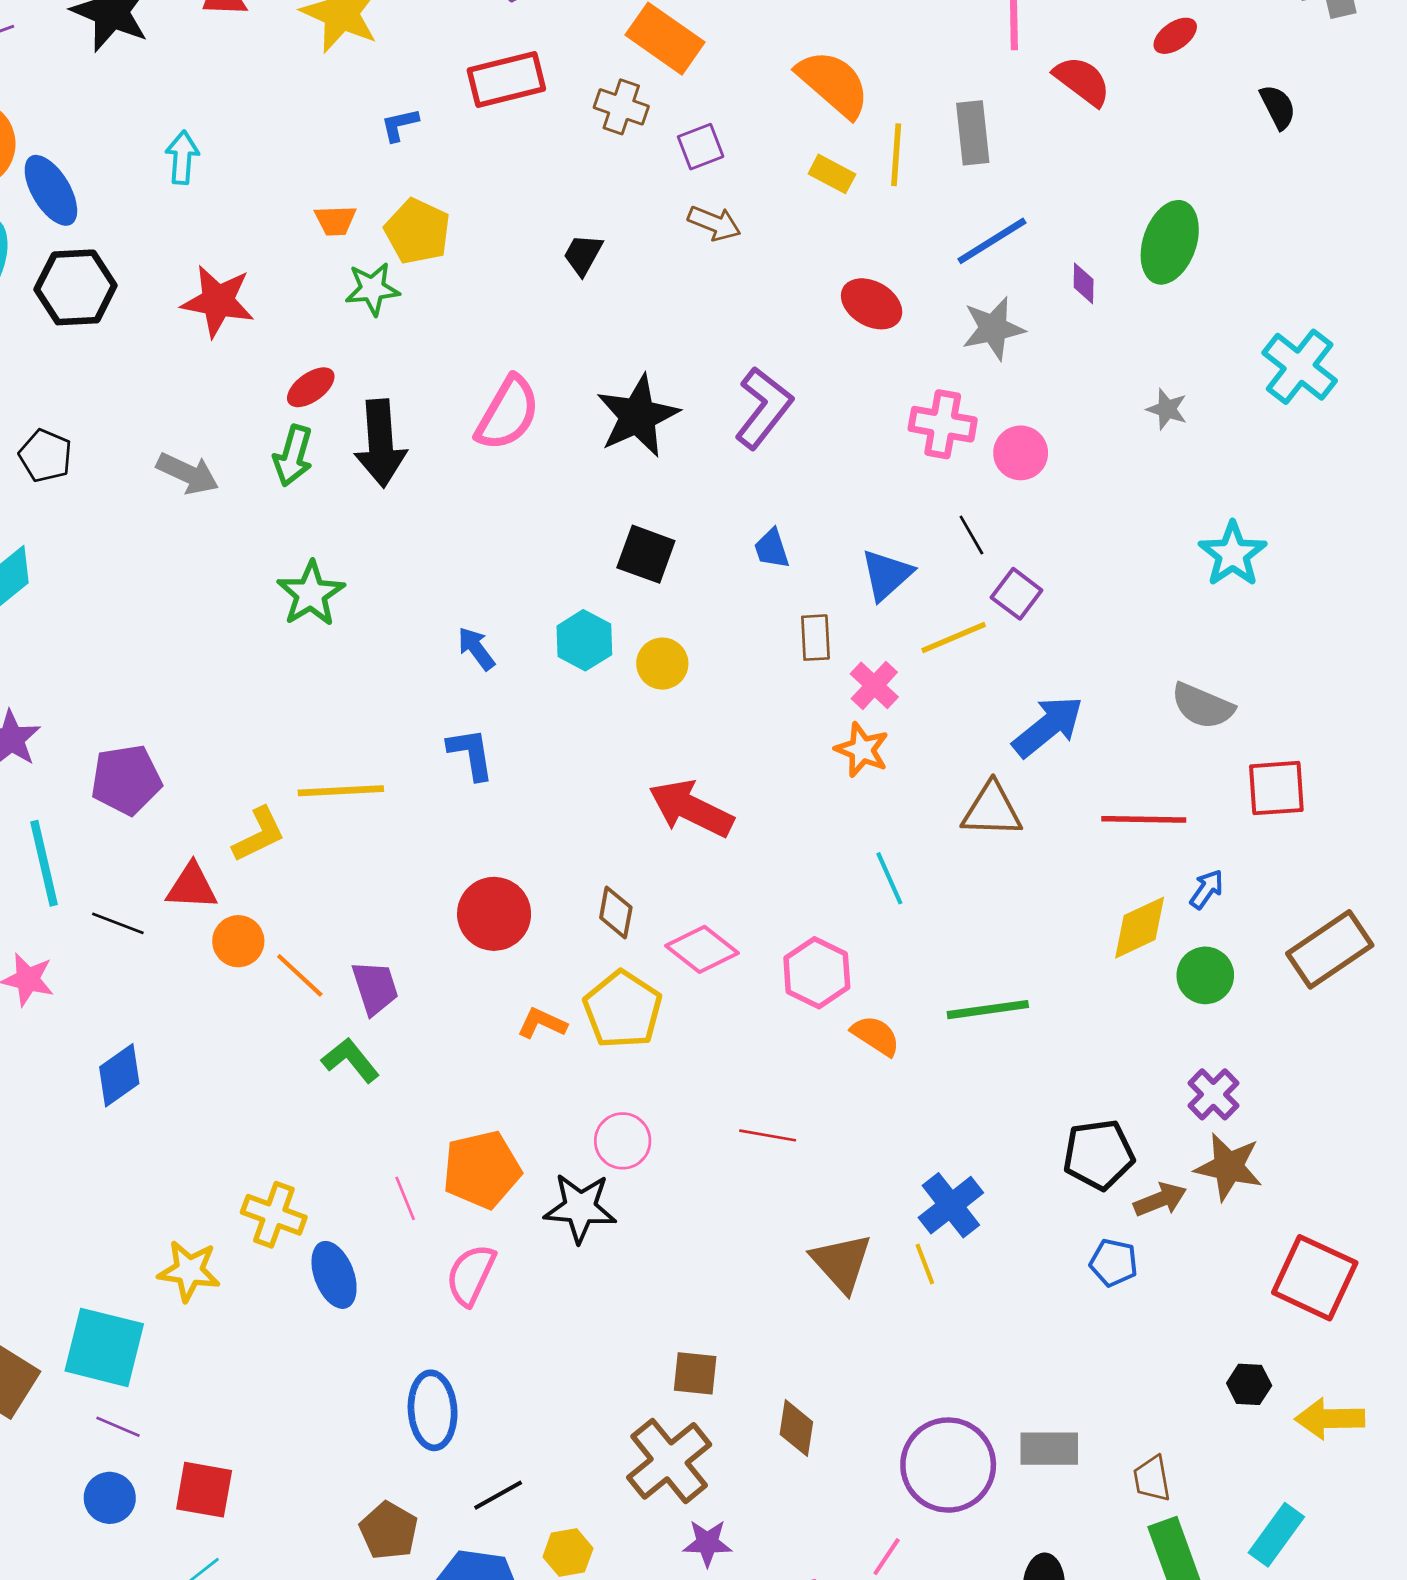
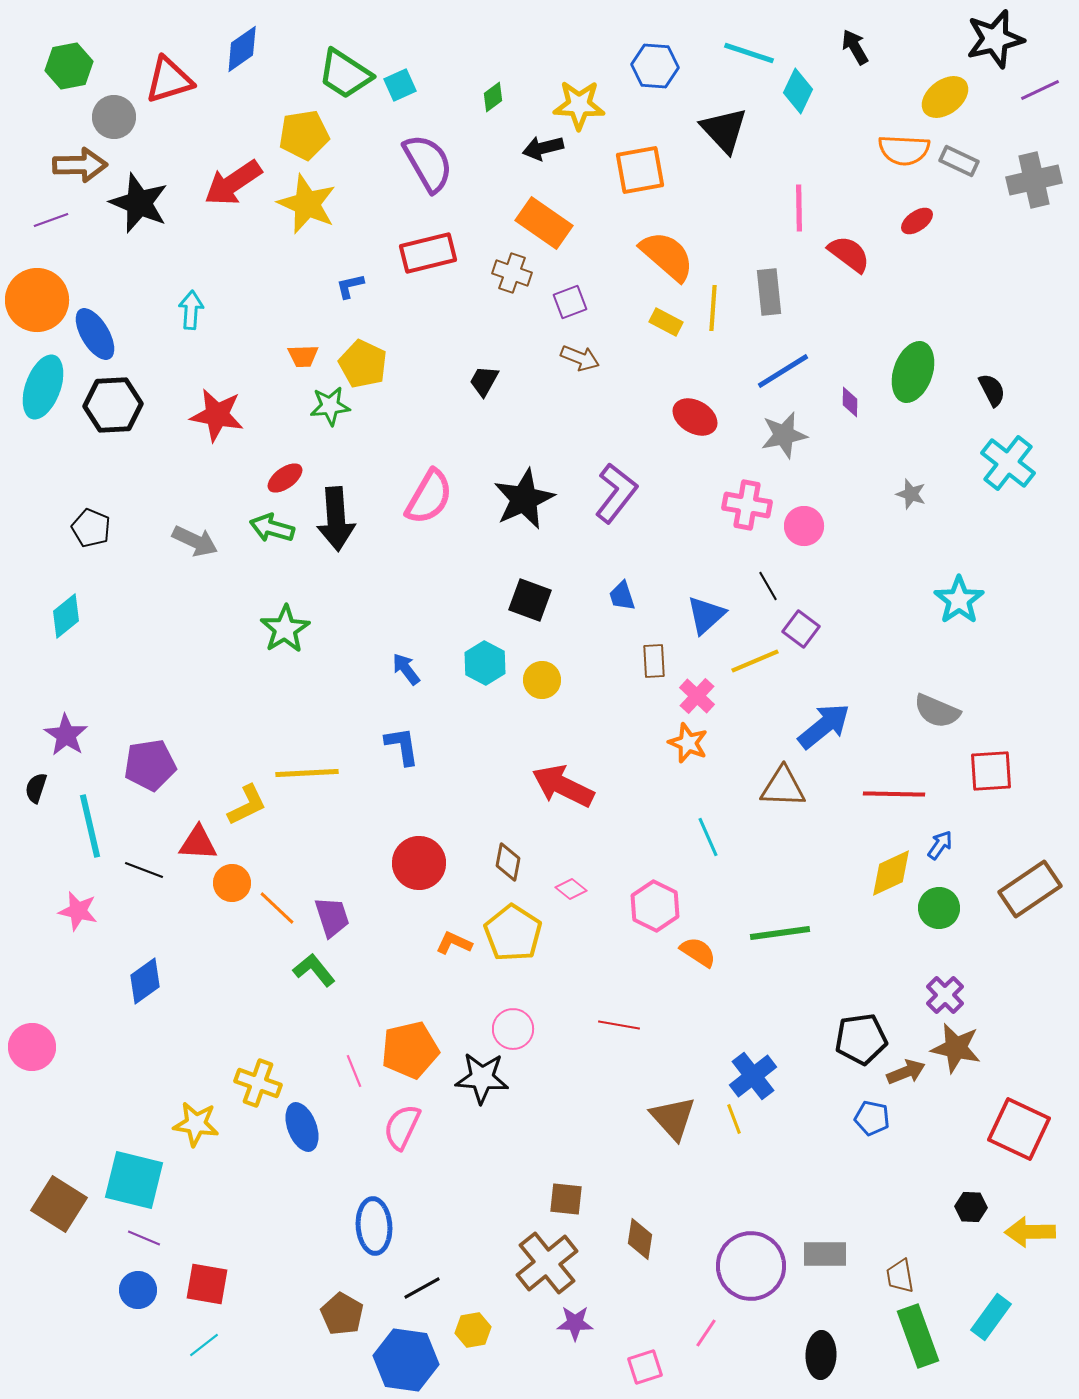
black semicircle: (1278, 107) -> (992, 390), moved
green arrow: (293, 456) -> (272, 528), turned 90
pink diamond: (702, 949) -> (571, 889), size x0.6

